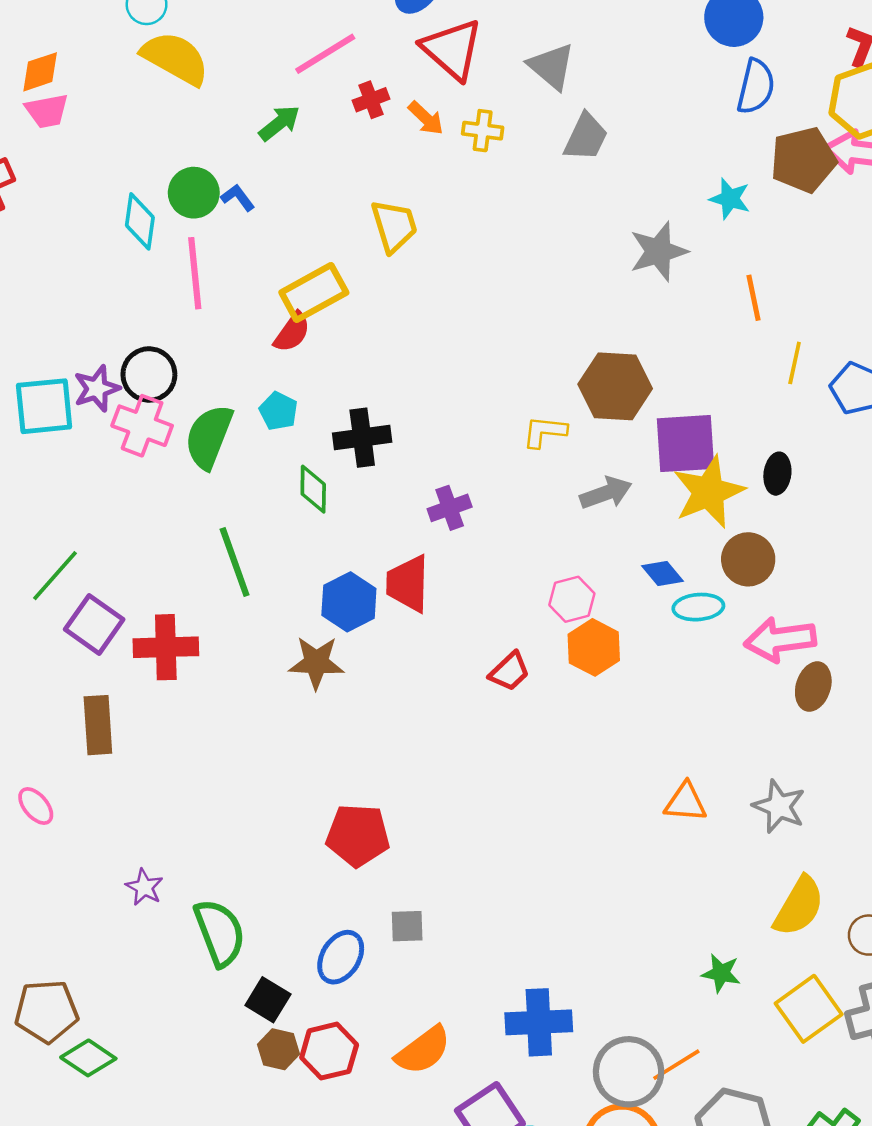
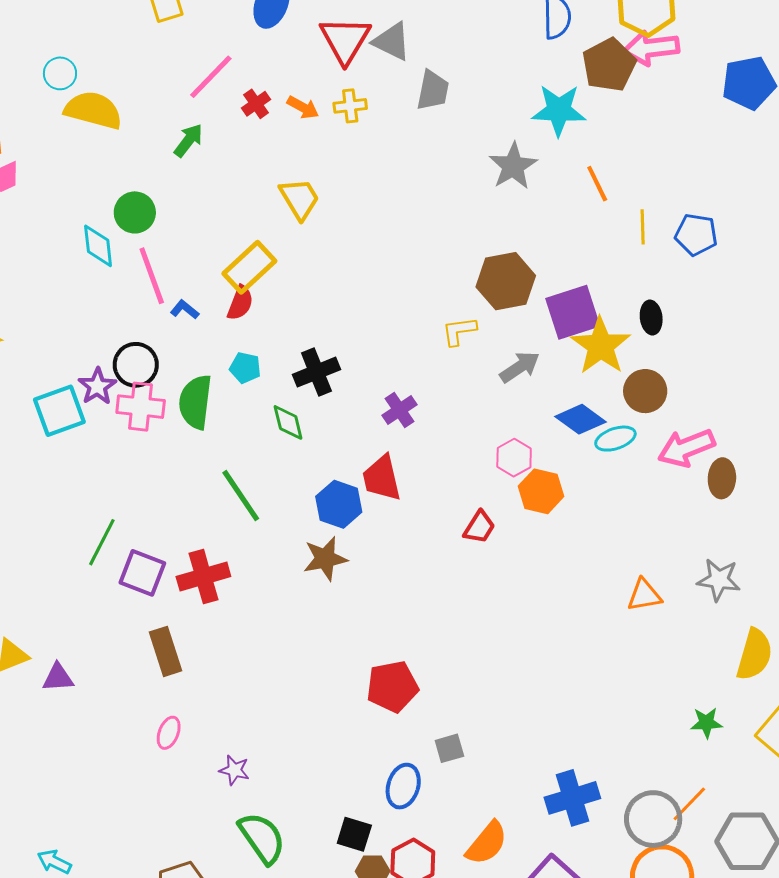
red triangle: (452, 49) -> (345, 40), moved, turned 34
blue L-shape: (238, 198) -> (185, 310), moved
cyan star: (730, 199) -> (559, 110), size x1.6
blue diamond: (663, 573) -> (580, 419), size x1.4
pink ellipse: (36, 806) -> (169, 733), moved, turned 76
green semicircle: (220, 933) -> (262, 838), moved

